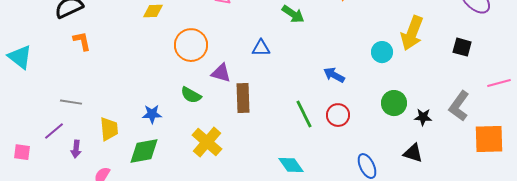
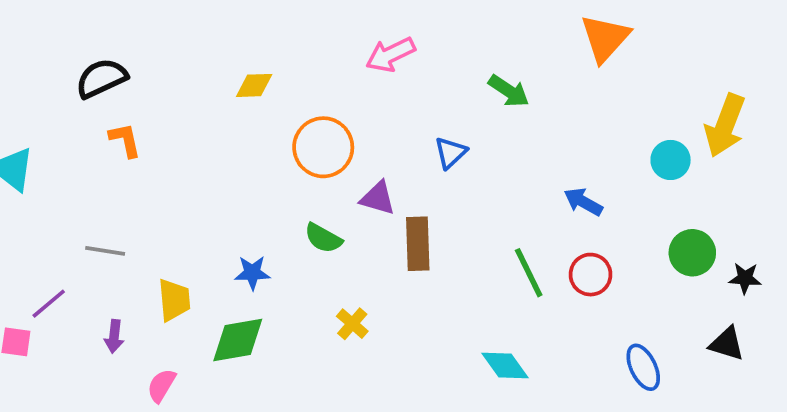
blue triangle: (261, 48) -> (451, 153), turned -42
purple line: (54, 131) -> (49, 304), moved
yellow cross: (207, 142) -> (352, 324), size x0.6

